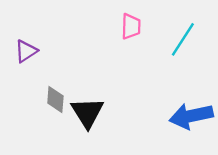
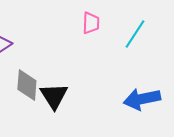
gray diamond: (55, 100) -> (27, 85), size x1.4

